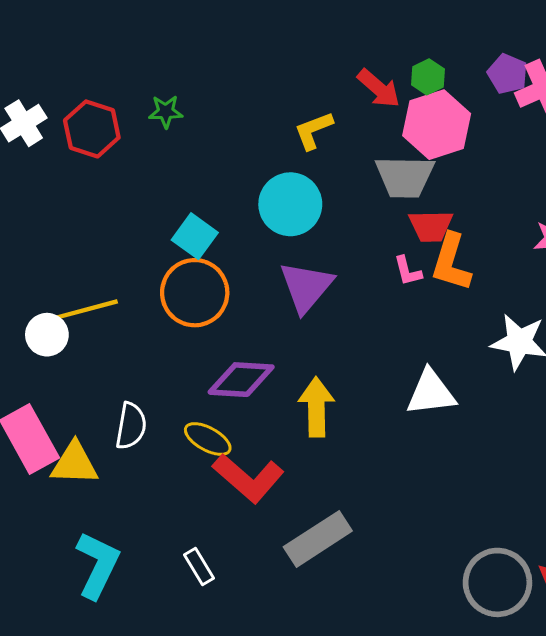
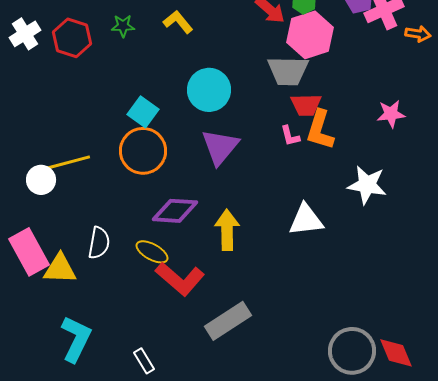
yellow L-shape: (313, 130) -> (178, 22), moved, turned 72
white rectangle: (199, 566) -> (144, 361), moved

